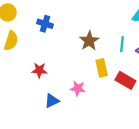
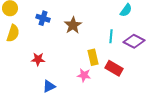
brown star: (89, 41) -> (73, 25), moved
pink star: (78, 88) -> (84, 75), moved

